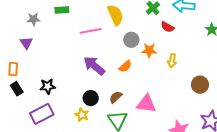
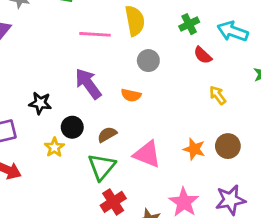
orange star: (149, 50) -> (194, 149), moved
yellow arrow: (172, 61) -> (218, 95), moved, turned 120
orange semicircle: (125, 66) -> (131, 95), turned 40
black star: (48, 86) -> (40, 103), moved

